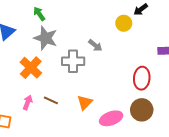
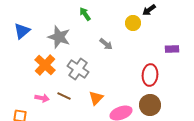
green arrow: (39, 14) -> (85, 14), moved
gray cross: (73, 61) -> (78, 69), moved, turned 35
pink arrow: (28, 102) -> (42, 98), turned 80

